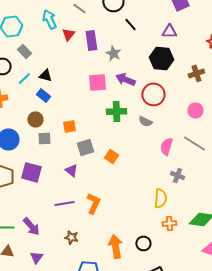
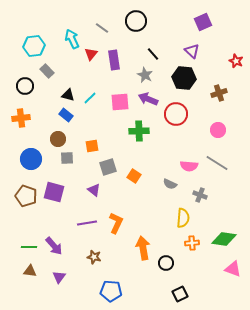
black line: (130, 24) -> (153, 54), moved
purple triangle: (169, 31) -> (192, 51), turned 42
gray star: (113, 53) -> (145, 75), moved
cyan line: (24, 78) -> (90, 98), moved
gray semicircle: (145, 121) -> (170, 184), moved
pink semicircle: (166, 146) -> (189, 166), turned -102
orange arrow: (115, 246) -> (143, 248), moved

